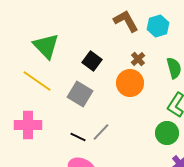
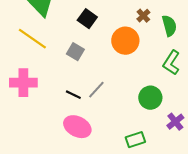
brown cross: (138, 59) -> (143, 16), moved
gray square: (80, 94) -> (75, 52), size x0.7
green circle: (167, 133) -> (150, 98), moved

